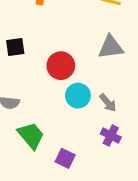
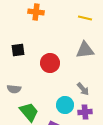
cyan circle: (78, 96) -> (65, 105), moved
purple cross: (111, 136) -> (85, 112), turned -32

